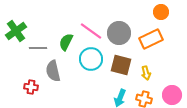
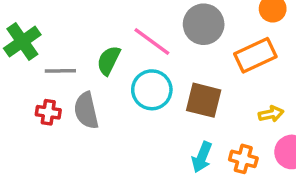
gray circle: (119, 33) -> (204, 24), moved
yellow arrow: (146, 73) -> (271, 114), moved, turned -88
red cross: (31, 87) -> (48, 112), moved

